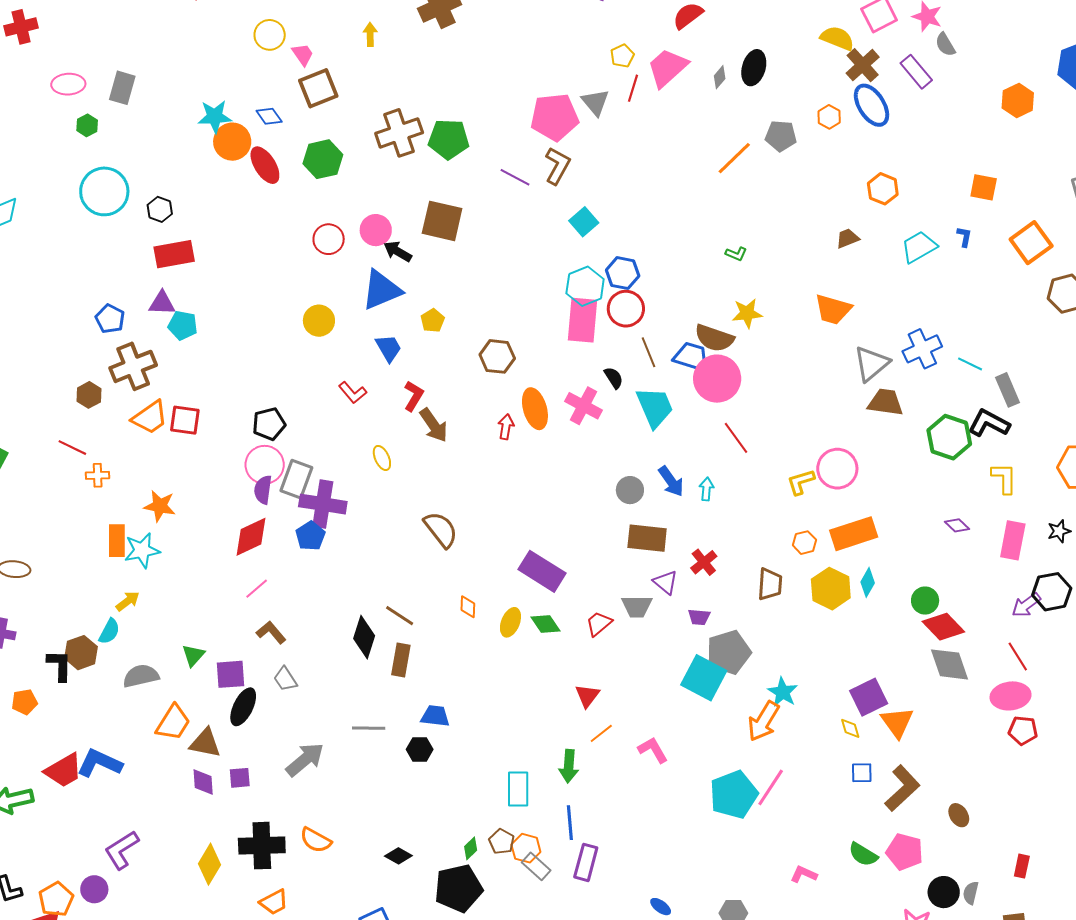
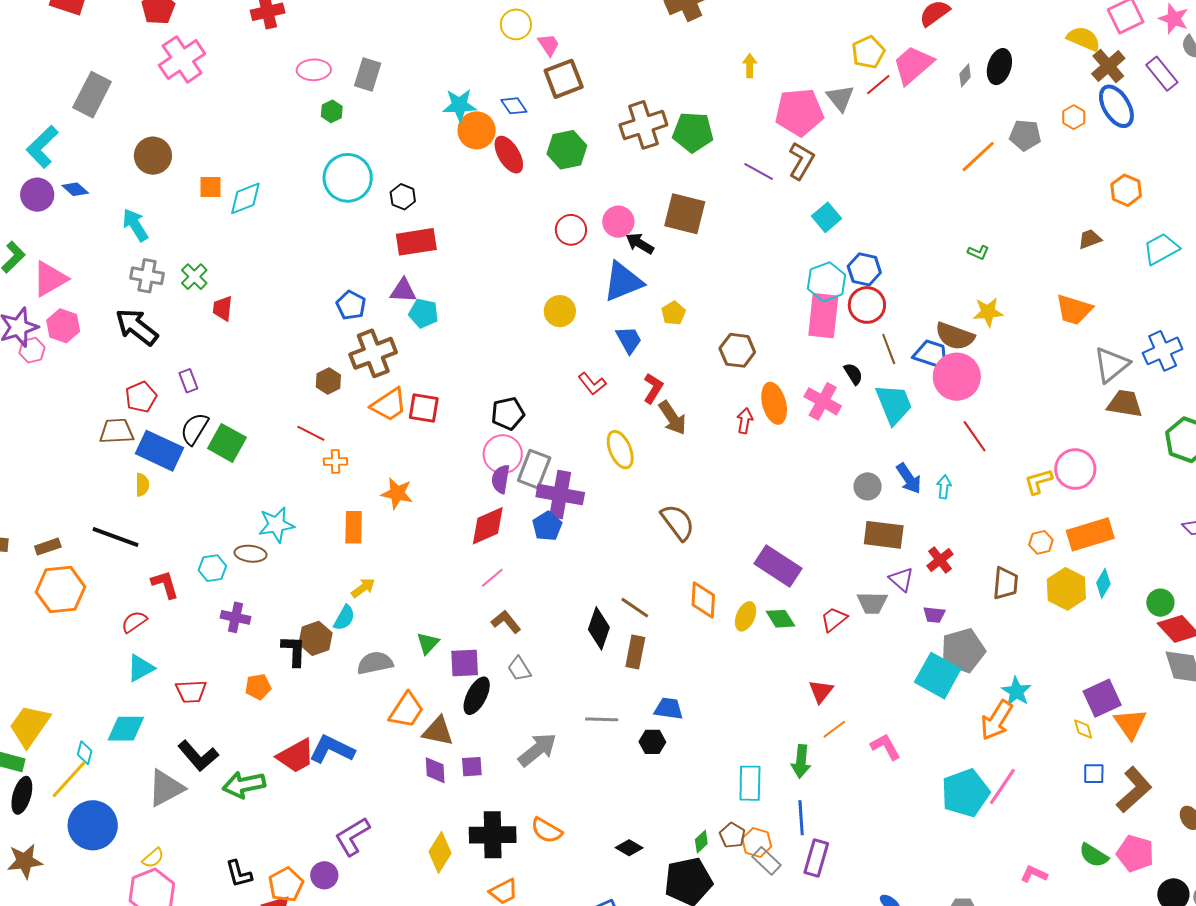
yellow arrow: (370, 34) -> (750, 66), moved
yellow pentagon: (622, 56) -> (868, 52), size x1.4
red line: (633, 88) -> (878, 85), turned 32
yellow ellipse: (382, 458) -> (620, 450), size x1.5
cyan star: (142, 550) -> (276, 525), moved
orange diamond: (468, 607) -> (703, 600), size x1.6

